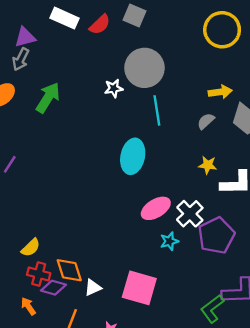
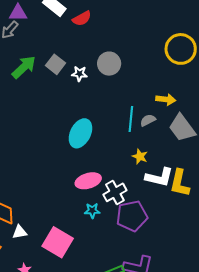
gray square: (134, 15) -> (55, 64), moved
gray circle: (144, 68) -> (109, 64), size x0.7
cyan line: (157, 110) -> (131, 119), moved

